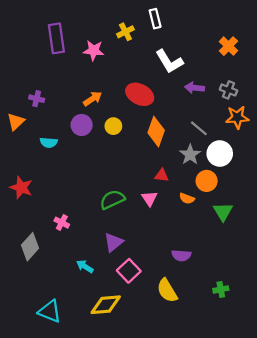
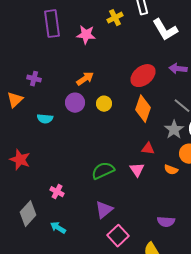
white L-shape: (169, 61) -> (165, 30), moved
red ellipse: (140, 94) -> (143, 76), moved, turned -65
cyan arrow: (85, 266) -> (58, 228), moved

